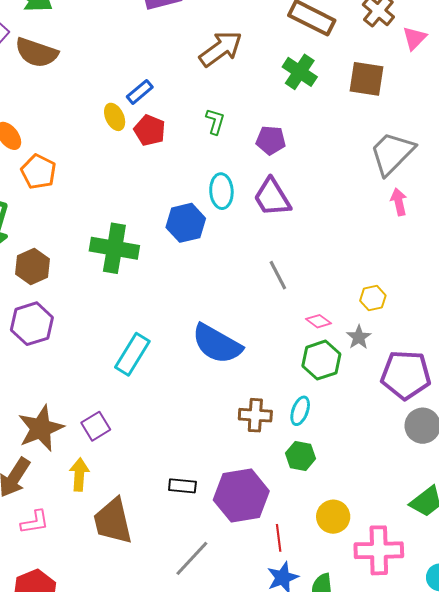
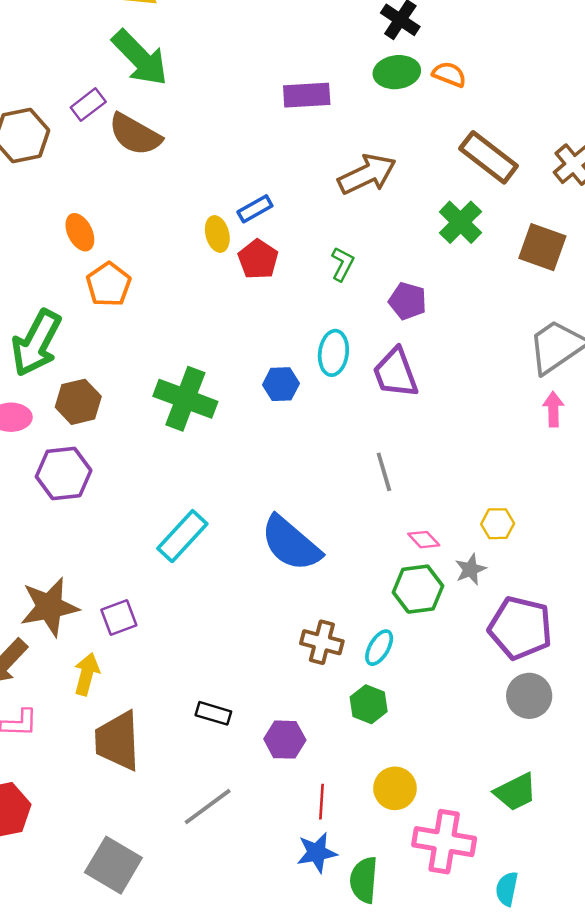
blue hexagon: (186, 223) -> (281, 384), size x0.7
purple hexagon: (241, 495) -> (285, 740), size x0.6

